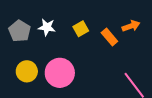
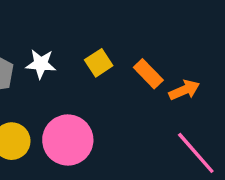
orange arrow: (131, 26) -> (184, 90), moved

